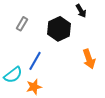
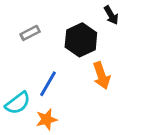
gray rectangle: (22, 24) -> (30, 33), turned 32
orange arrow: (89, 59) -> (102, 76), moved

